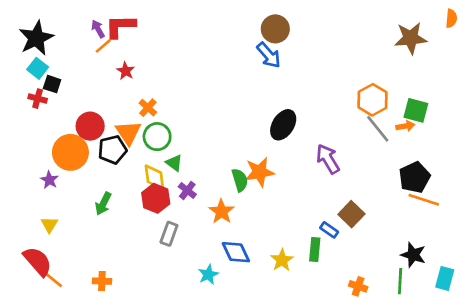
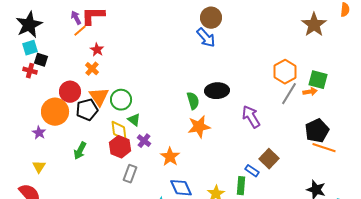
brown star: (411, 38) -> (314, 25), turned -30
cyan square: (38, 68) -> (30, 48), turned 35
orange cross: (148, 108) -> (92, 69), moved
black ellipse: (283, 125) -> (217, 91), turned 55
gray line: (378, 129) -> (289, 94), turned 70
green semicircle: (240, 180) -> (193, 101), moved

